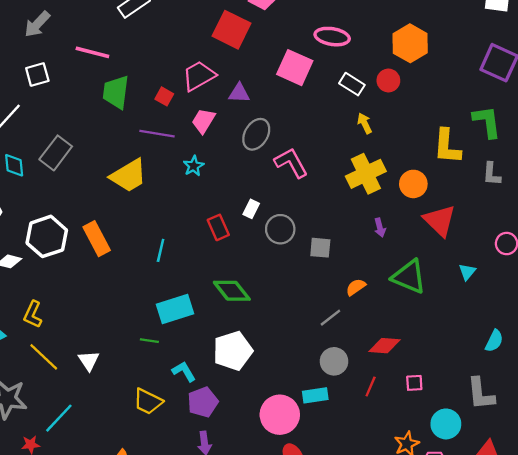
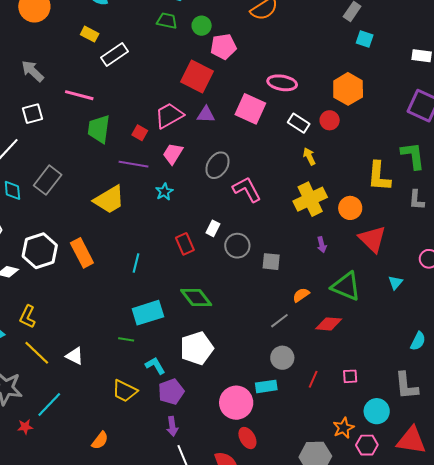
gray arrow: (37, 24) -> (33, 71), turned 90
purple triangle: (239, 93) -> (206, 115), moved
red diamond: (384, 346) -> (329, 324), moved
white triangle: (89, 361) -> (75, 356), turned -30

